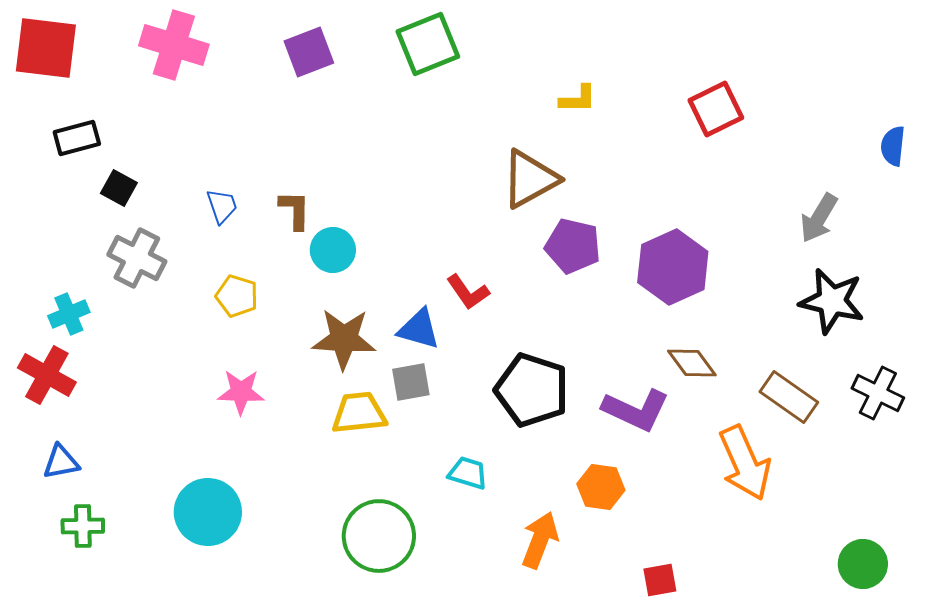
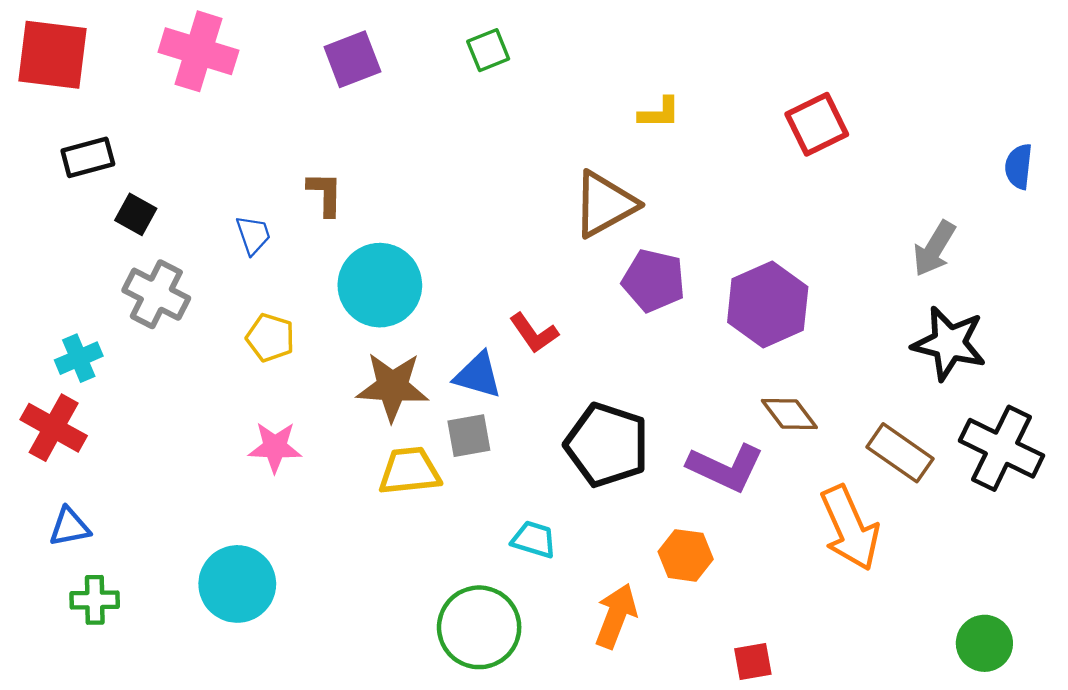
green square: (428, 44) -> (488, 50), size x0.6
brown L-shape: (295, 210) -> (325, 194), moved
cyan circle: (333, 250) -> (380, 285), size x1.6
black cross: (878, 393) -> (1002, 448), size x1.4
green circle: (379, 536) -> (479, 627), moved

